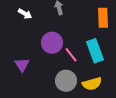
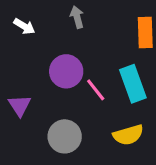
gray circle: (66, 81) -> (65, 136), moved

